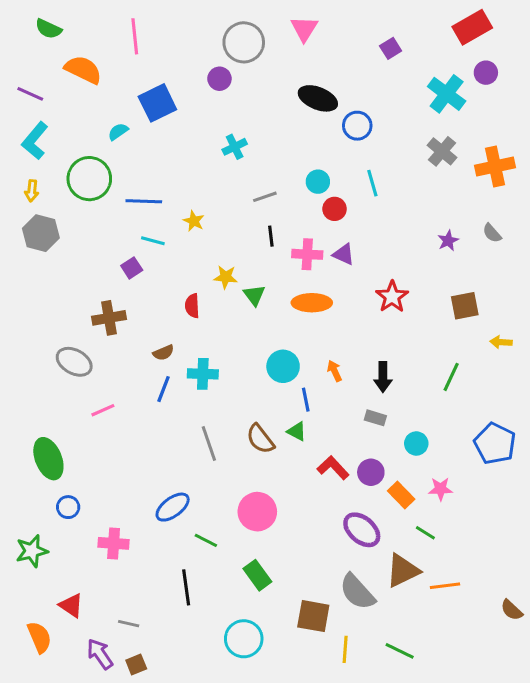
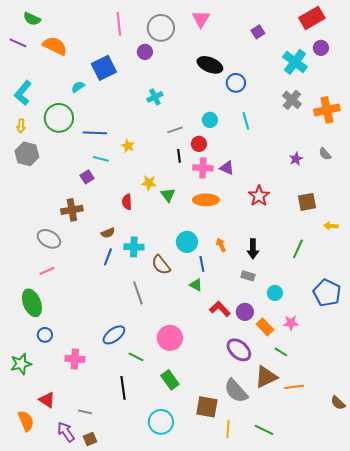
pink line: (135, 36) -> (119, 24), moved
purple line: (30, 94) -> (18, 43), moved
red circle: (335, 209) -> (199, 144), moved
pink line: (103, 410) -> (47, 271), moved
brown semicircle: (260, 439) -> (161, 265), moved

